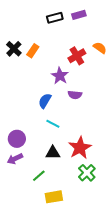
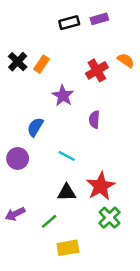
purple star: (60, 76) -> (63, 96), moved
purple semicircle: (75, 95) -> (94, 119), turned 88
blue semicircle: (45, 101) -> (35, 127), moved
purple circle: (17, 139) -> (18, 158), moved
purple arrow: (15, 159) -> (15, 214), moved

